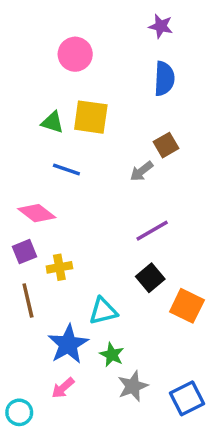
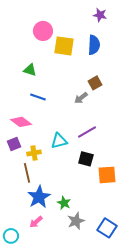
purple star: (161, 26) -> (100, 15), moved
yellow square: (91, 117) -> (64, 46), moved
black square: (150, 278) -> (86, 159), turned -35
brown line: (28, 301) -> (27, 173), moved
orange square: (187, 306) -> (107, 175), turned -30
cyan triangle: (103, 311) -> (59, 141), moved
blue square: (187, 398) -> (107, 228), turned -30

